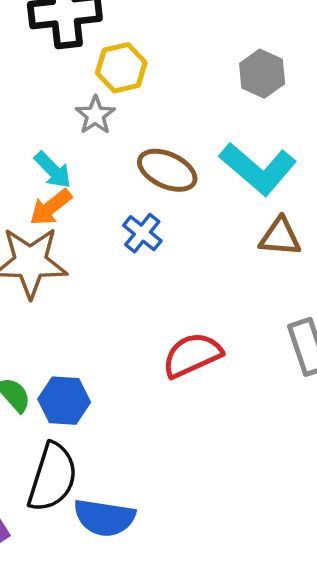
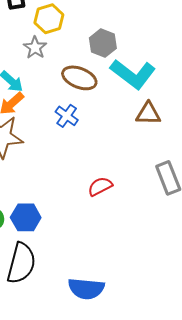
gray hexagon: (262, 74) -> (103, 43), moved
red semicircle: (192, 355) -> (100, 186), size x0.7
blue semicircle: (104, 518) -> (86, 289), moved

